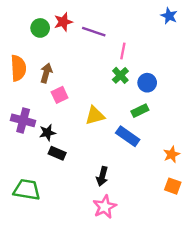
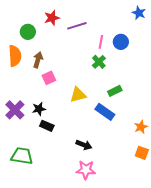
green circle: (40, 28) -> (28, 32), moved
purple line: (94, 32) -> (77, 26), turned -36
blue circle: (147, 83) -> (121, 42), moved
purple cross: (23, 120) -> (15, 110), moved, turned 30
black arrow: (102, 176) -> (84, 145), turned -84
pink star: (105, 207) -> (86, 170), turned 30

